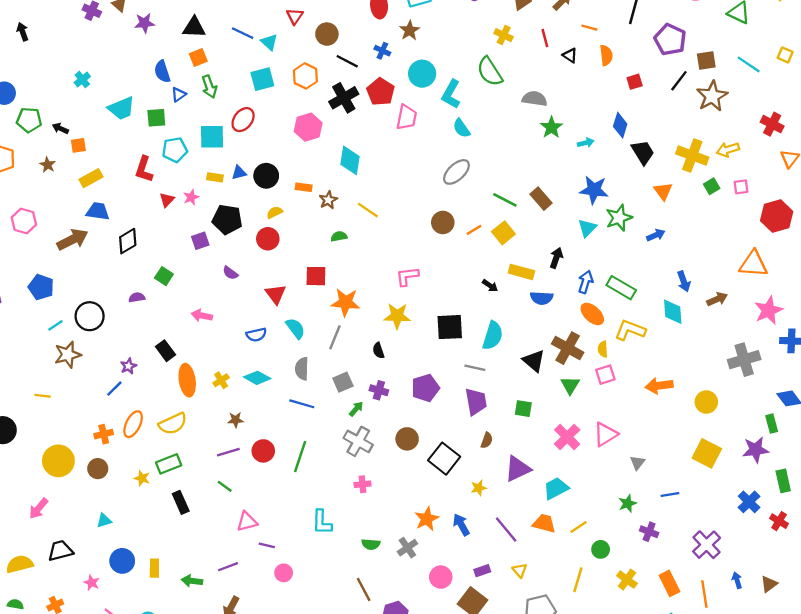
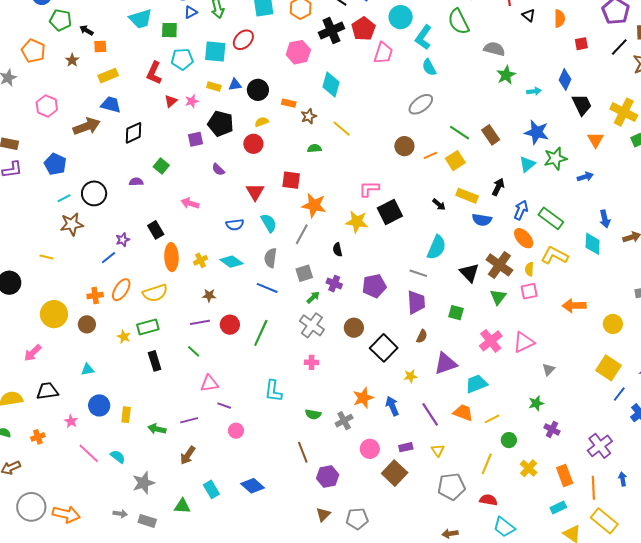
black square: (450, 327) -> (390, 212), moved, turned -30
blue line: (670, 495) -> (619, 394), moved, turned -49

